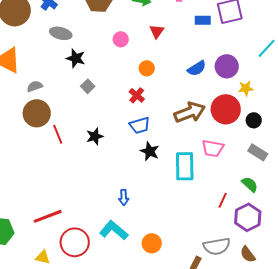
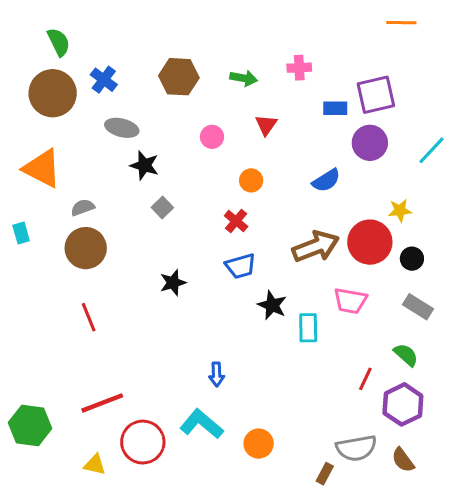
purple circle: (227, 66) -> (370, 143), moved
red line: (58, 134) -> (89, 317), moved
black star: (150, 151) -> (272, 305), moved
cyan rectangle: (185, 166) -> (308, 328), size x0.7

